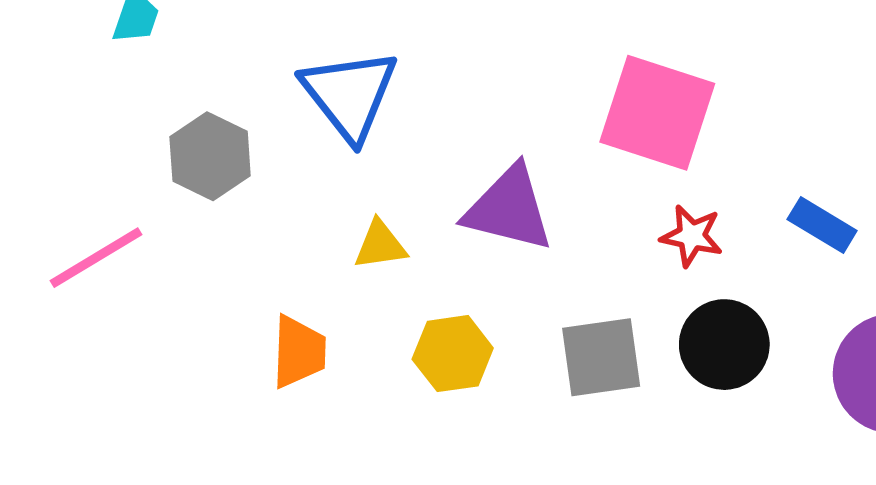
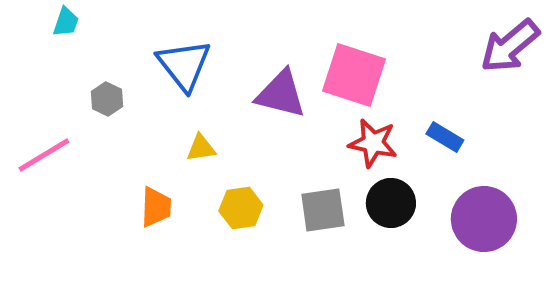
gray hexagon: (210, 156) -> (107, 99), size x0.7
purple triangle: (509, 209) -> (281, 94), moved
red star: (692, 236) -> (373, 143), size x1.4

